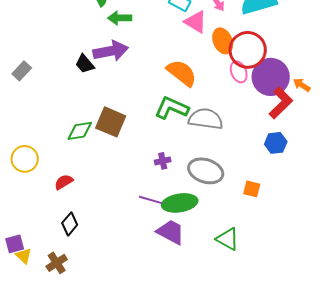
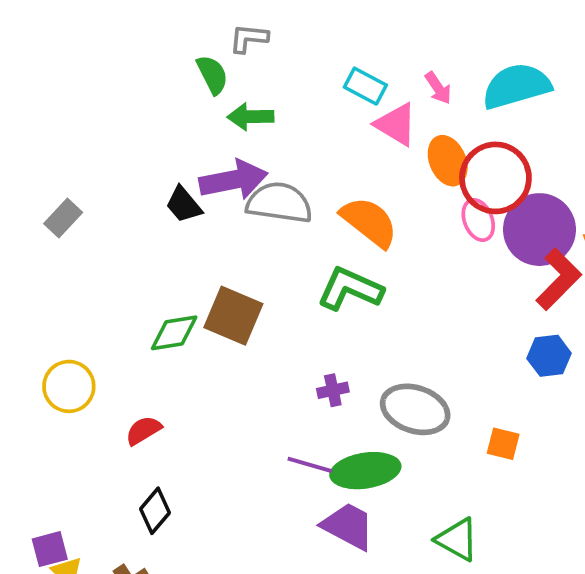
gray semicircle: (206, 119) -> (279, 203), moved

